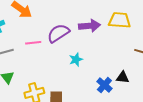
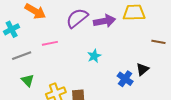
purple semicircle: (58, 33) -> (77, 18), moved
black triangle: (123, 77) -> (142, 69), turned -40

